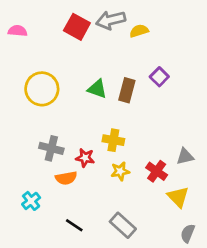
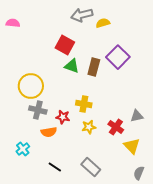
red square: (77, 27) -> (65, 45), moved
purple square: (159, 77) -> (118, 57), size x1.6
yellow circle: (42, 89) -> (31, 86), moved

